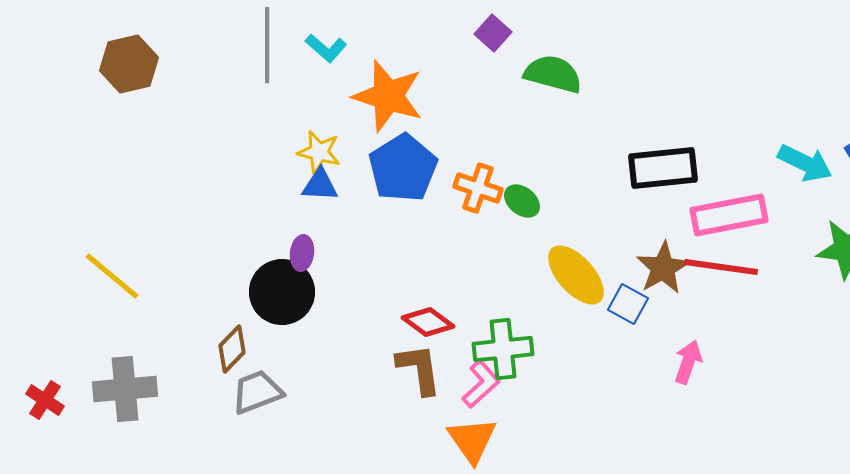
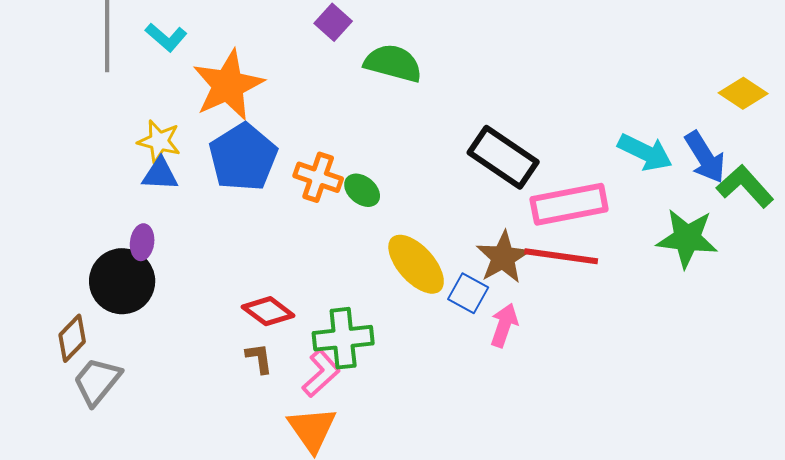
orange star: (388, 96) -> (228, 85), turned 30
black rectangle: (663, 168) -> (503, 157), turned 40
pink arrow: (688, 362) -> (504, 325), moved
brown L-shape: (419, 369) -> (259, 358), size x0.6
gray trapezoid: (257, 392) -> (97, 381), turned -30

